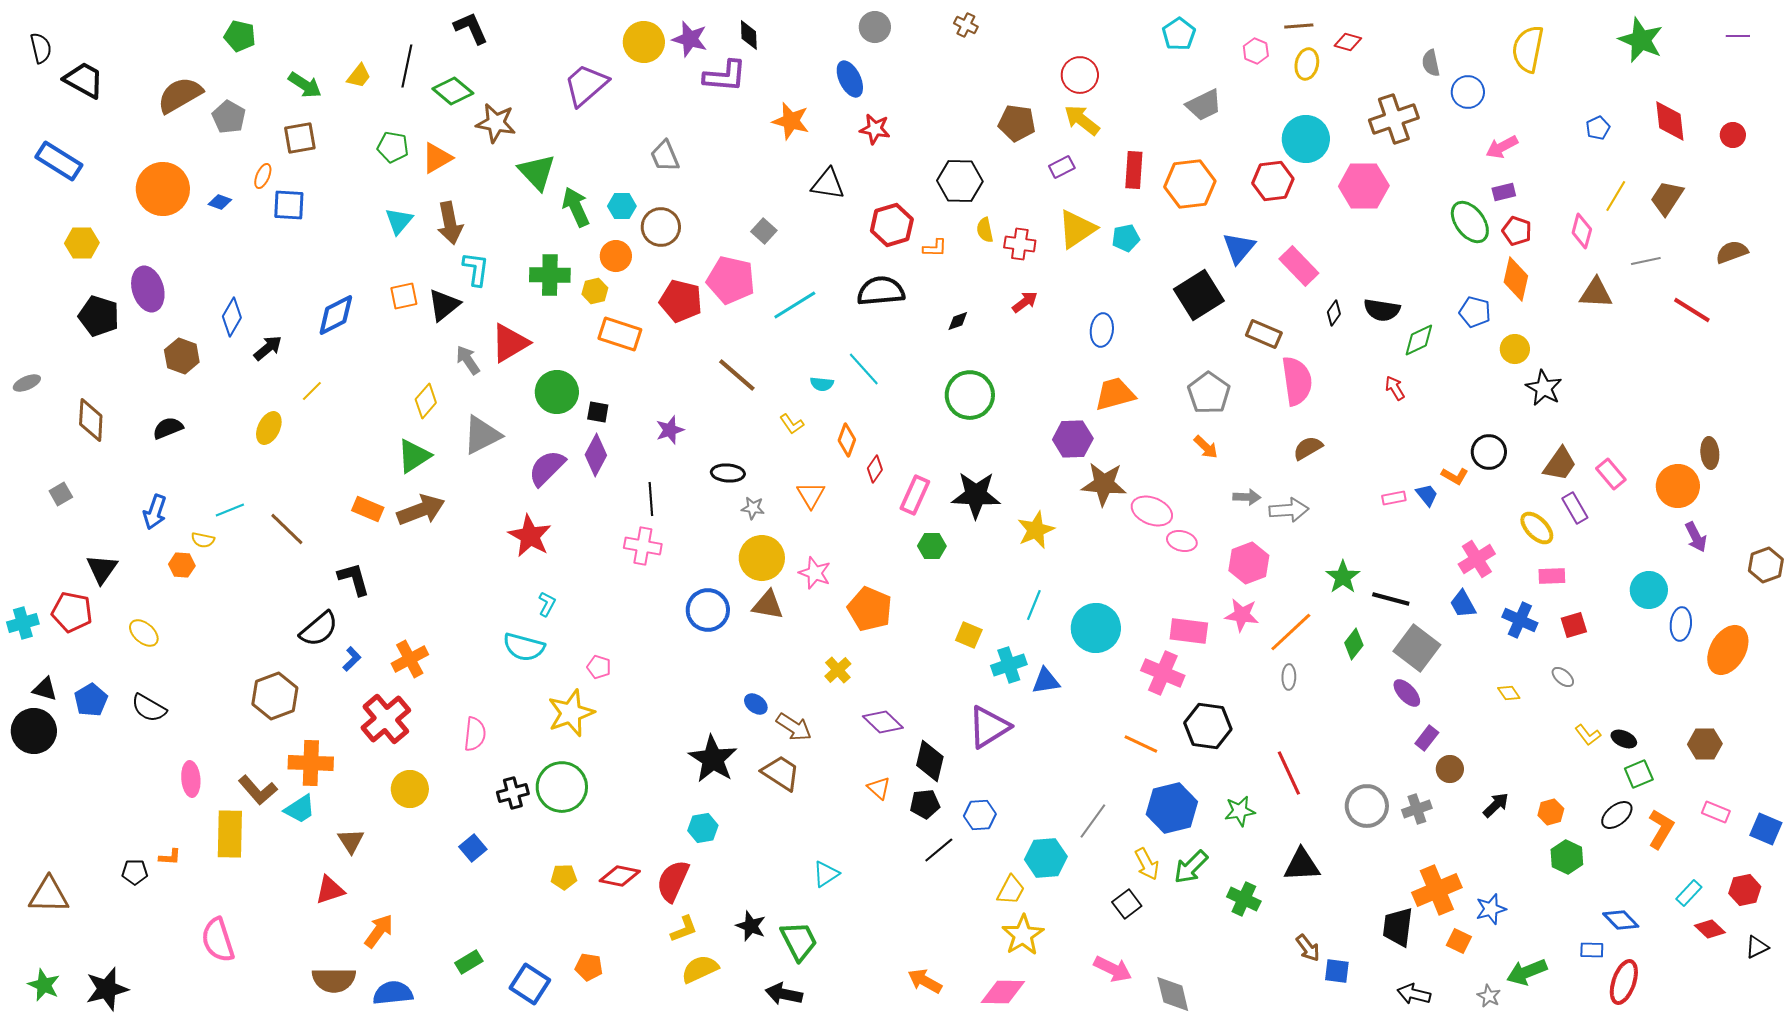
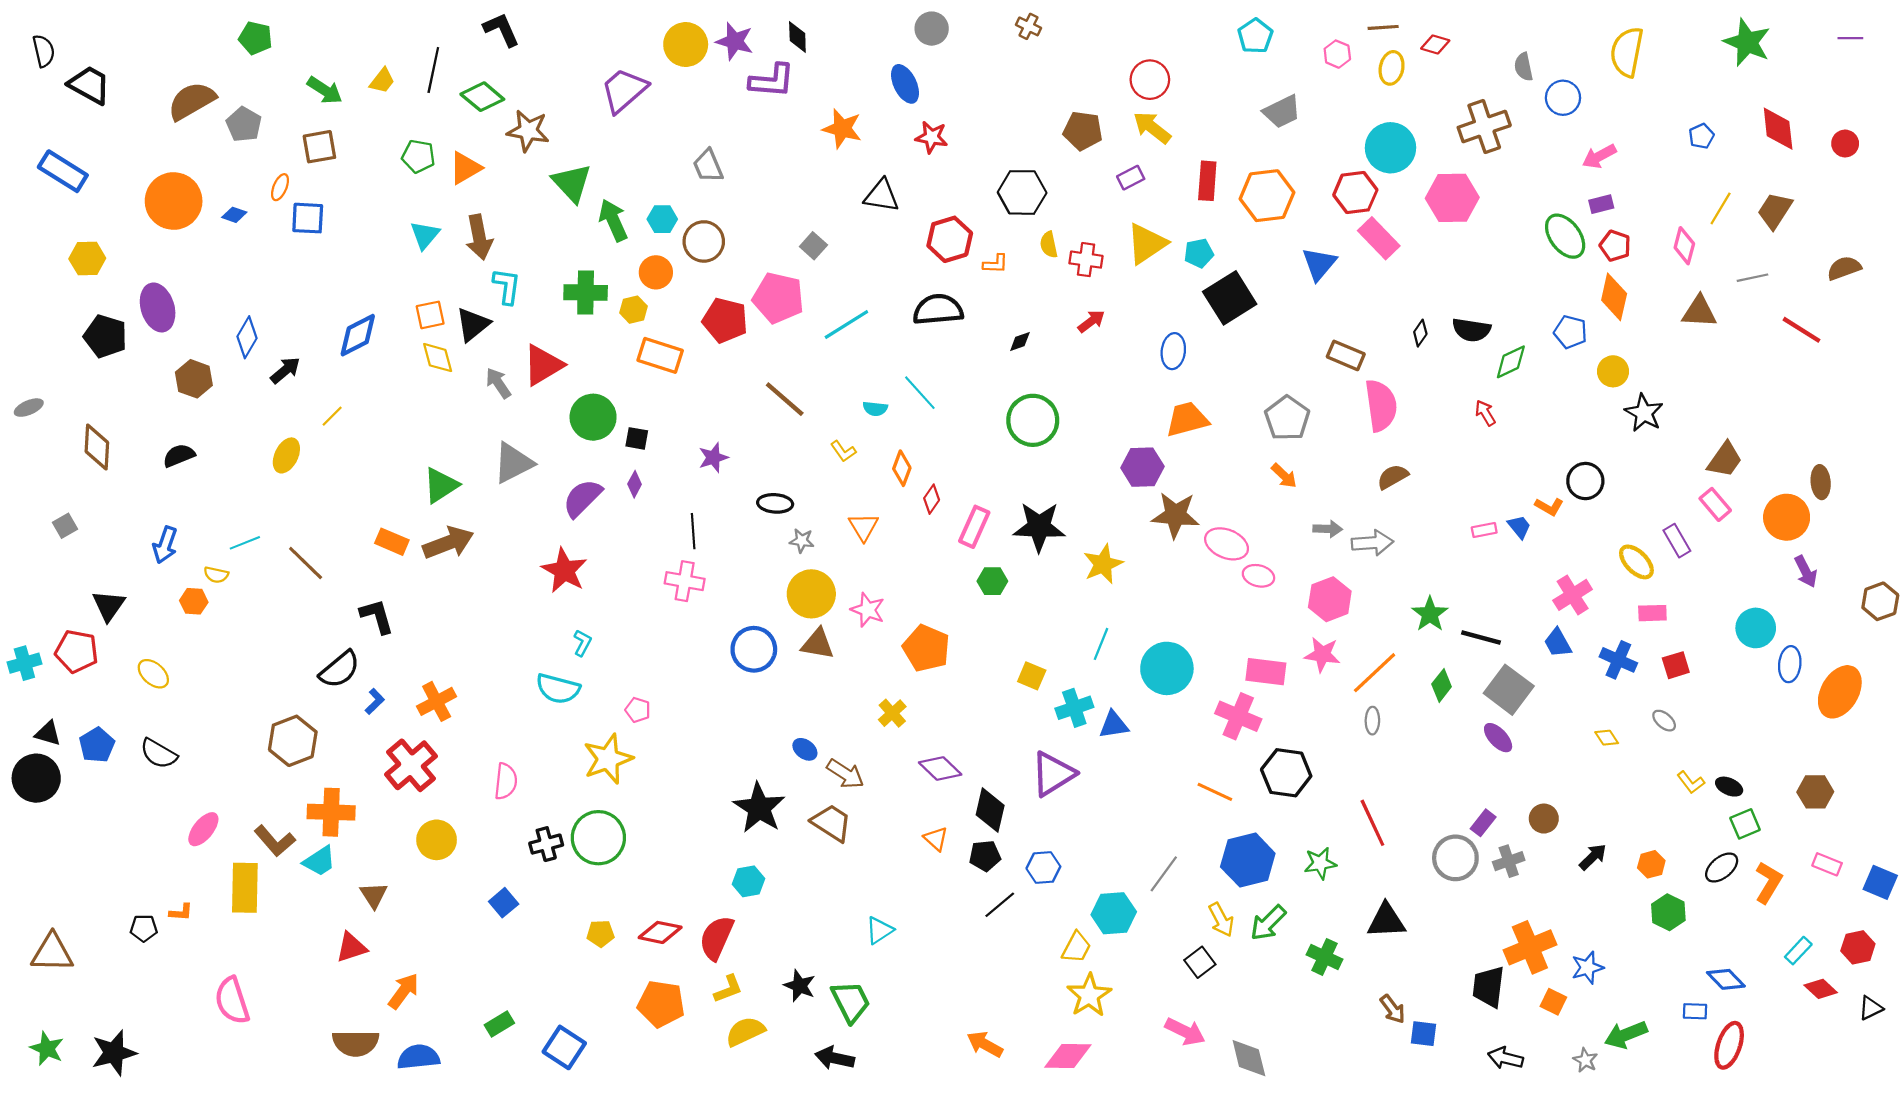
pink rectangle: (1299, 266) -> (1379, 238), moved
black square: (1199, 295) -> (1230, 298), moved
yellow diamond: (426, 401) -> (438, 358), moved, turned -56
purple diamond: (596, 455) -> (635, 484), size x0.6
brown trapezoid: (1560, 464) -> (1725, 460), moved
purple rectangle: (1427, 738) -> (1483, 823), moved
pink ellipse: (191, 779) -> (203, 829), turned 44
orange pentagon: (589, 967) -> (661, 1004), moved, size x1.6

